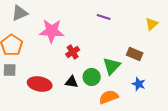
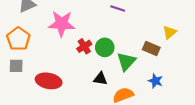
yellow triangle: (152, 24) -> (170, 32), moved
green circle: (92, 77) -> (105, 47), moved
black triangle: (72, 82) -> (100, 79), moved

